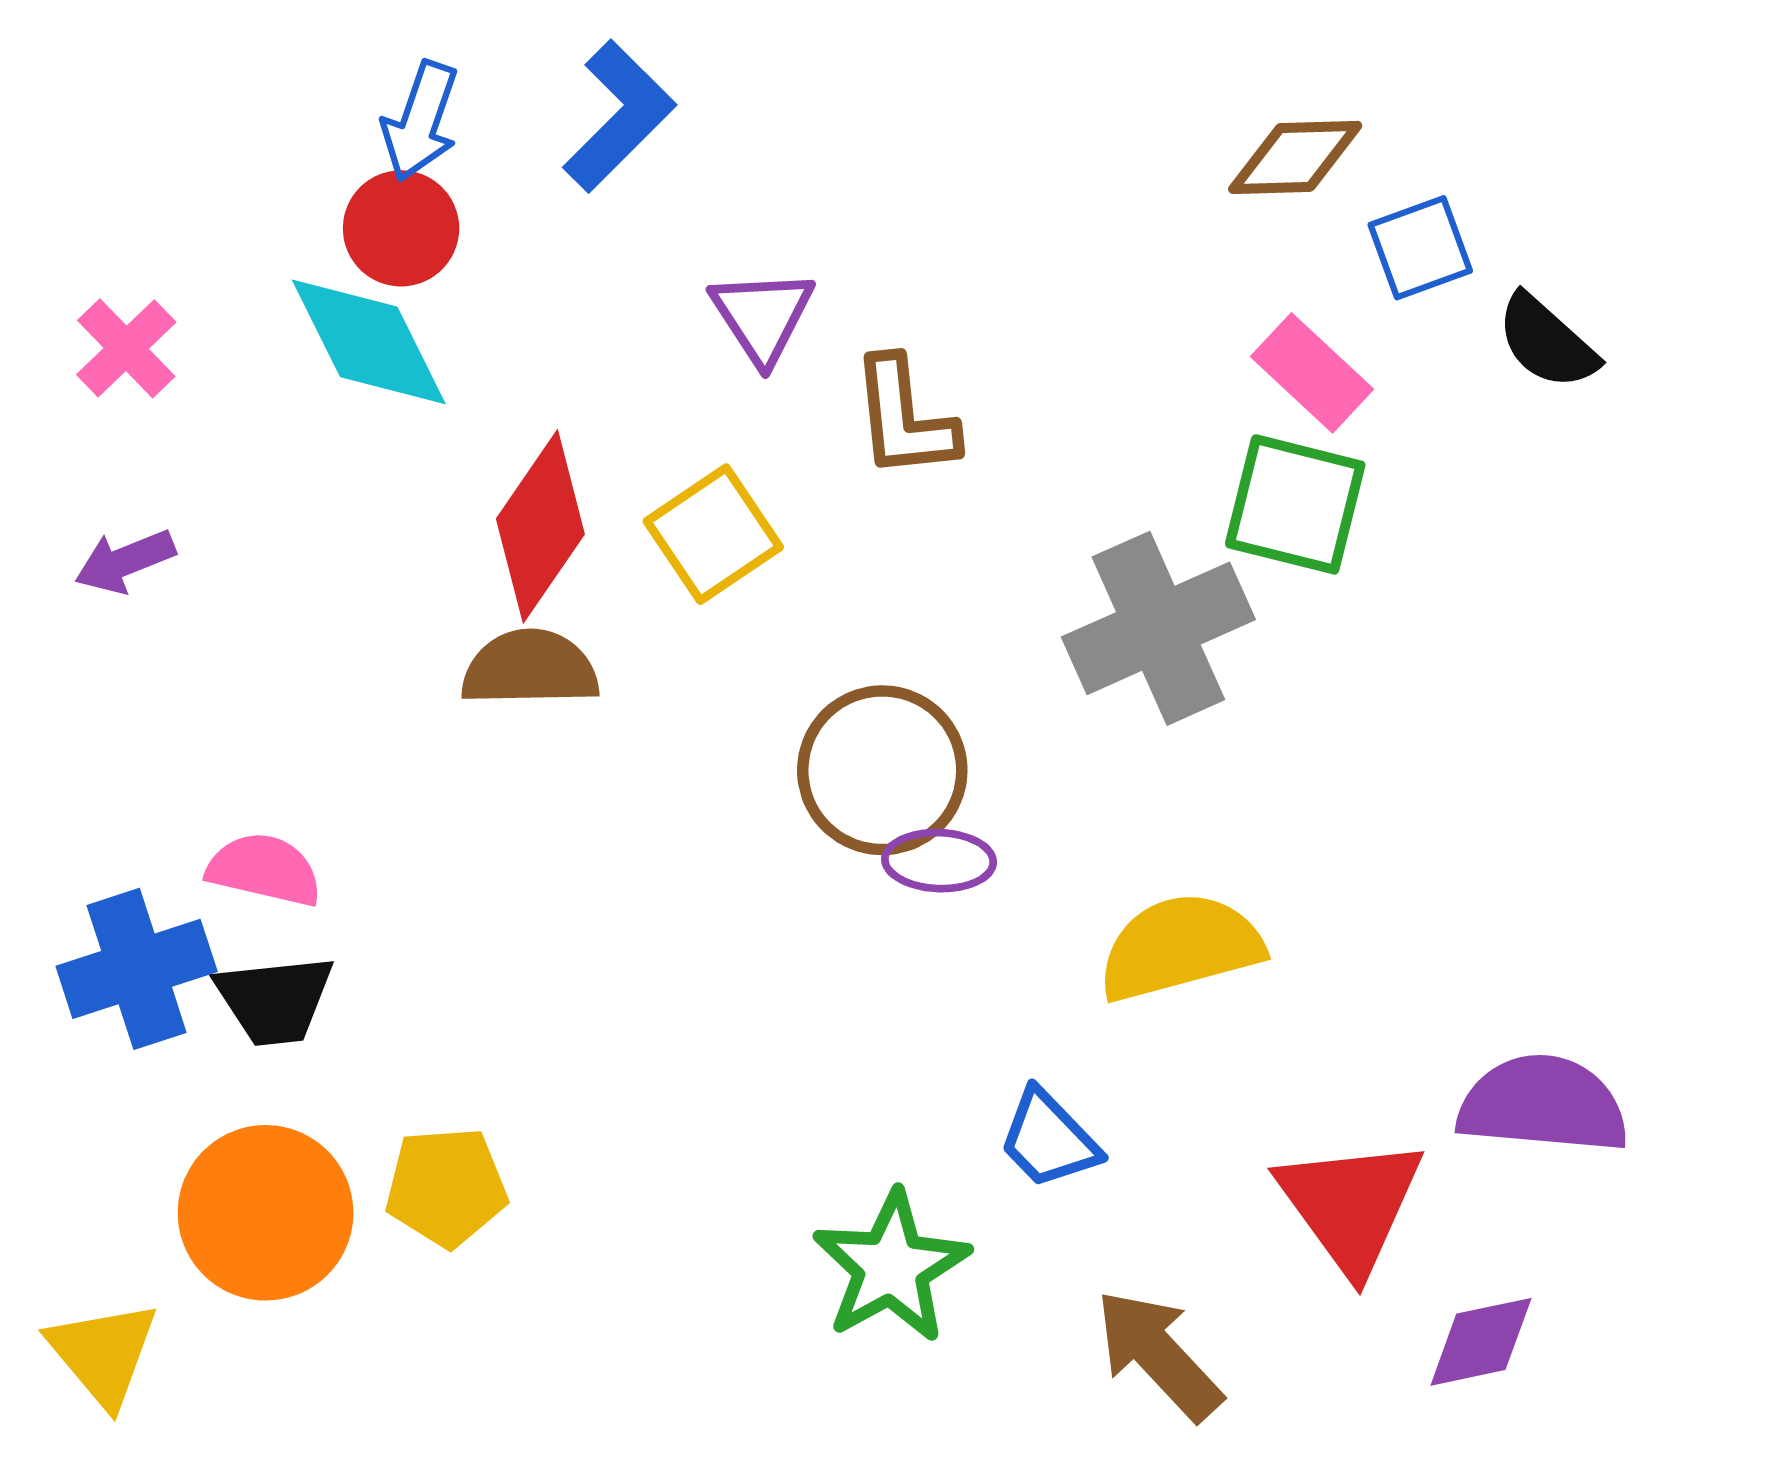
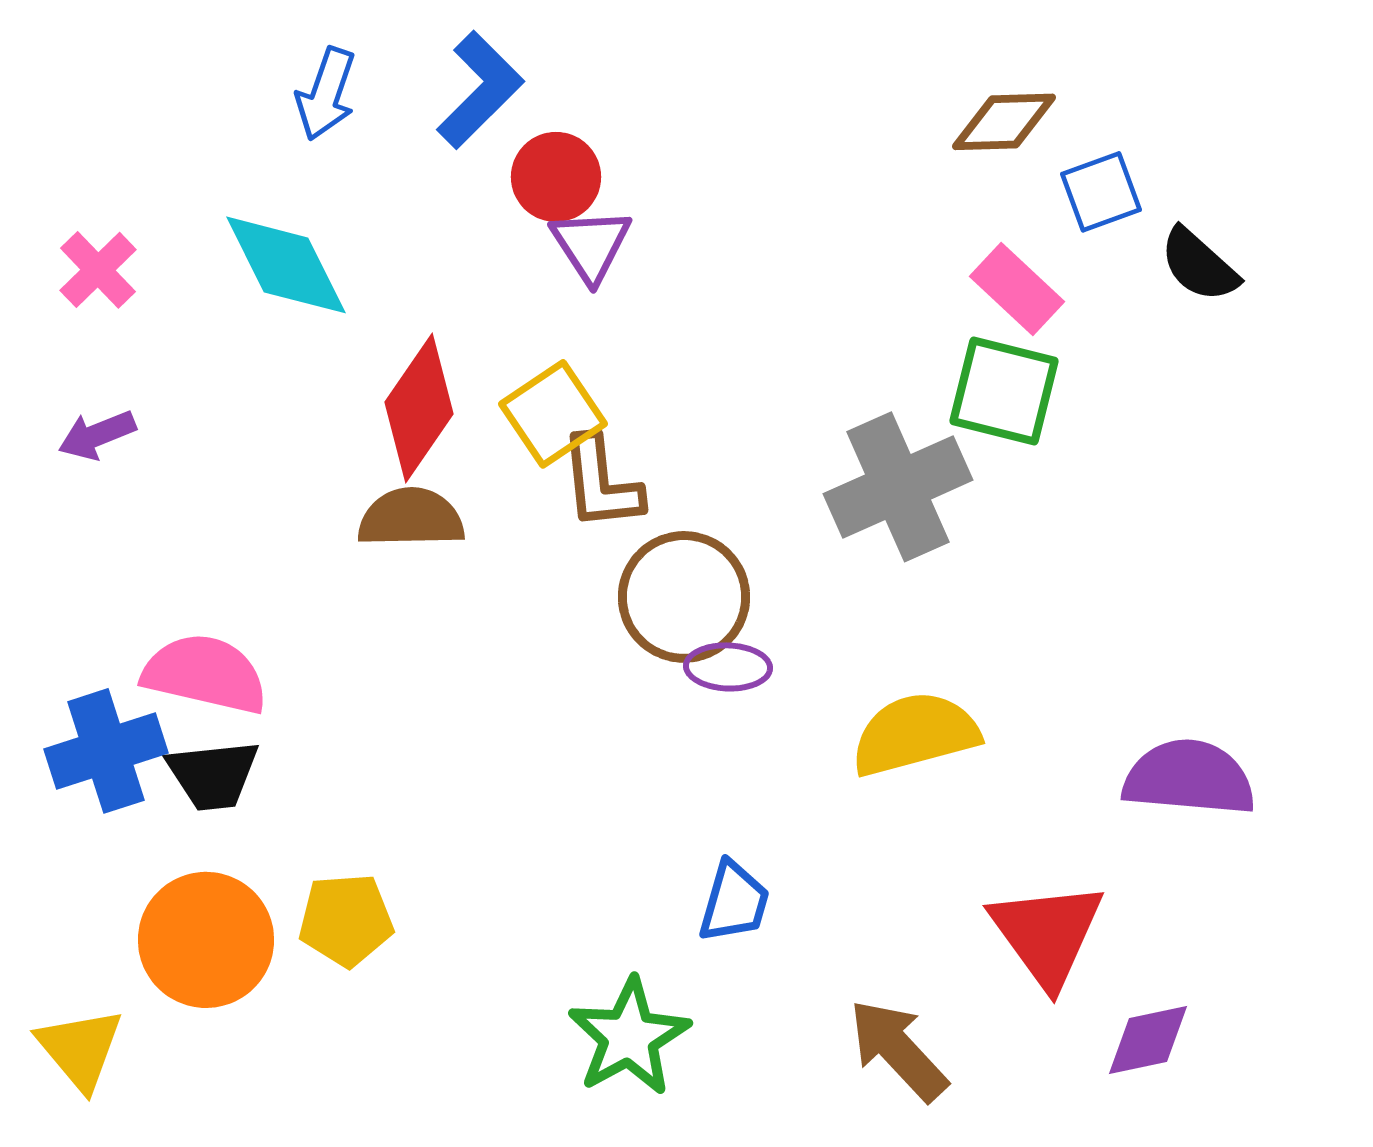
red circle: (401, 228) -> (556, 177), moved
brown L-shape: (904, 418) -> (601, 483), moved
pink semicircle: (264, 870) -> (205, 674), size x1.4
purple semicircle: (1543, 1104) -> (1189, 778), moved
blue trapezoid: (1049, 1139) -> (734, 902), moved, turned -120
green star: (891, 1267) -> (629, 1037), moved

